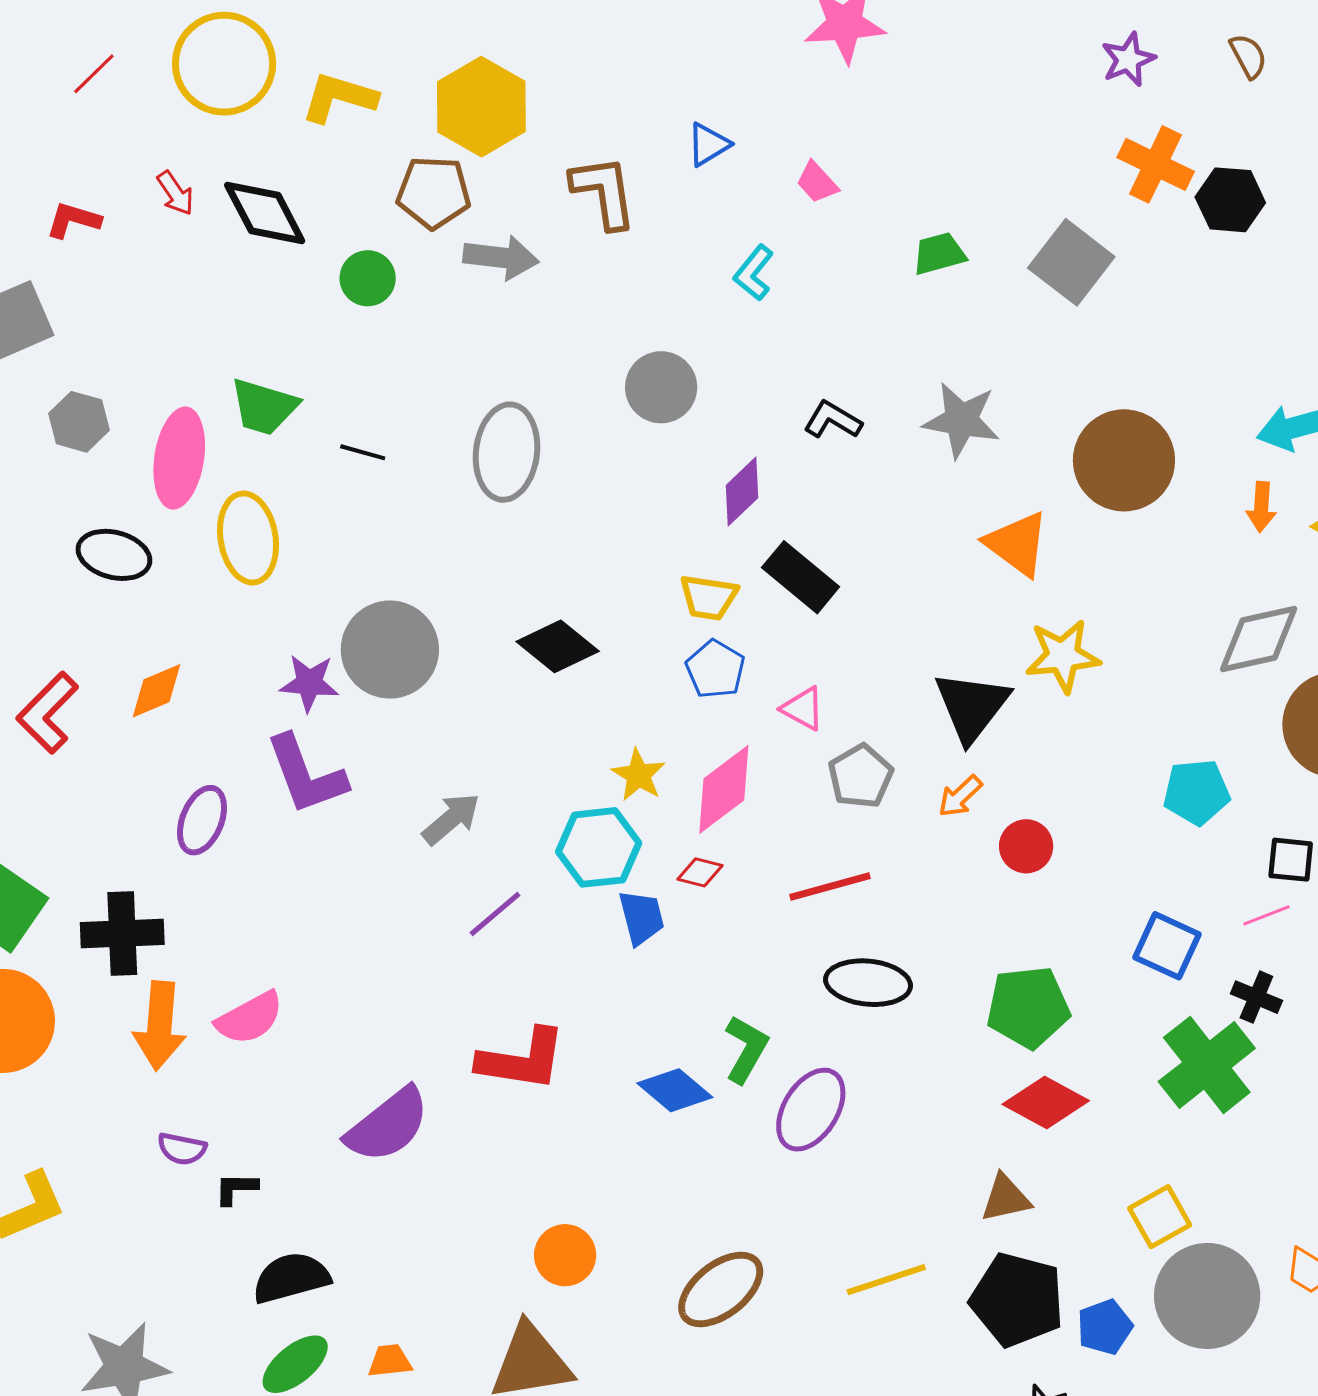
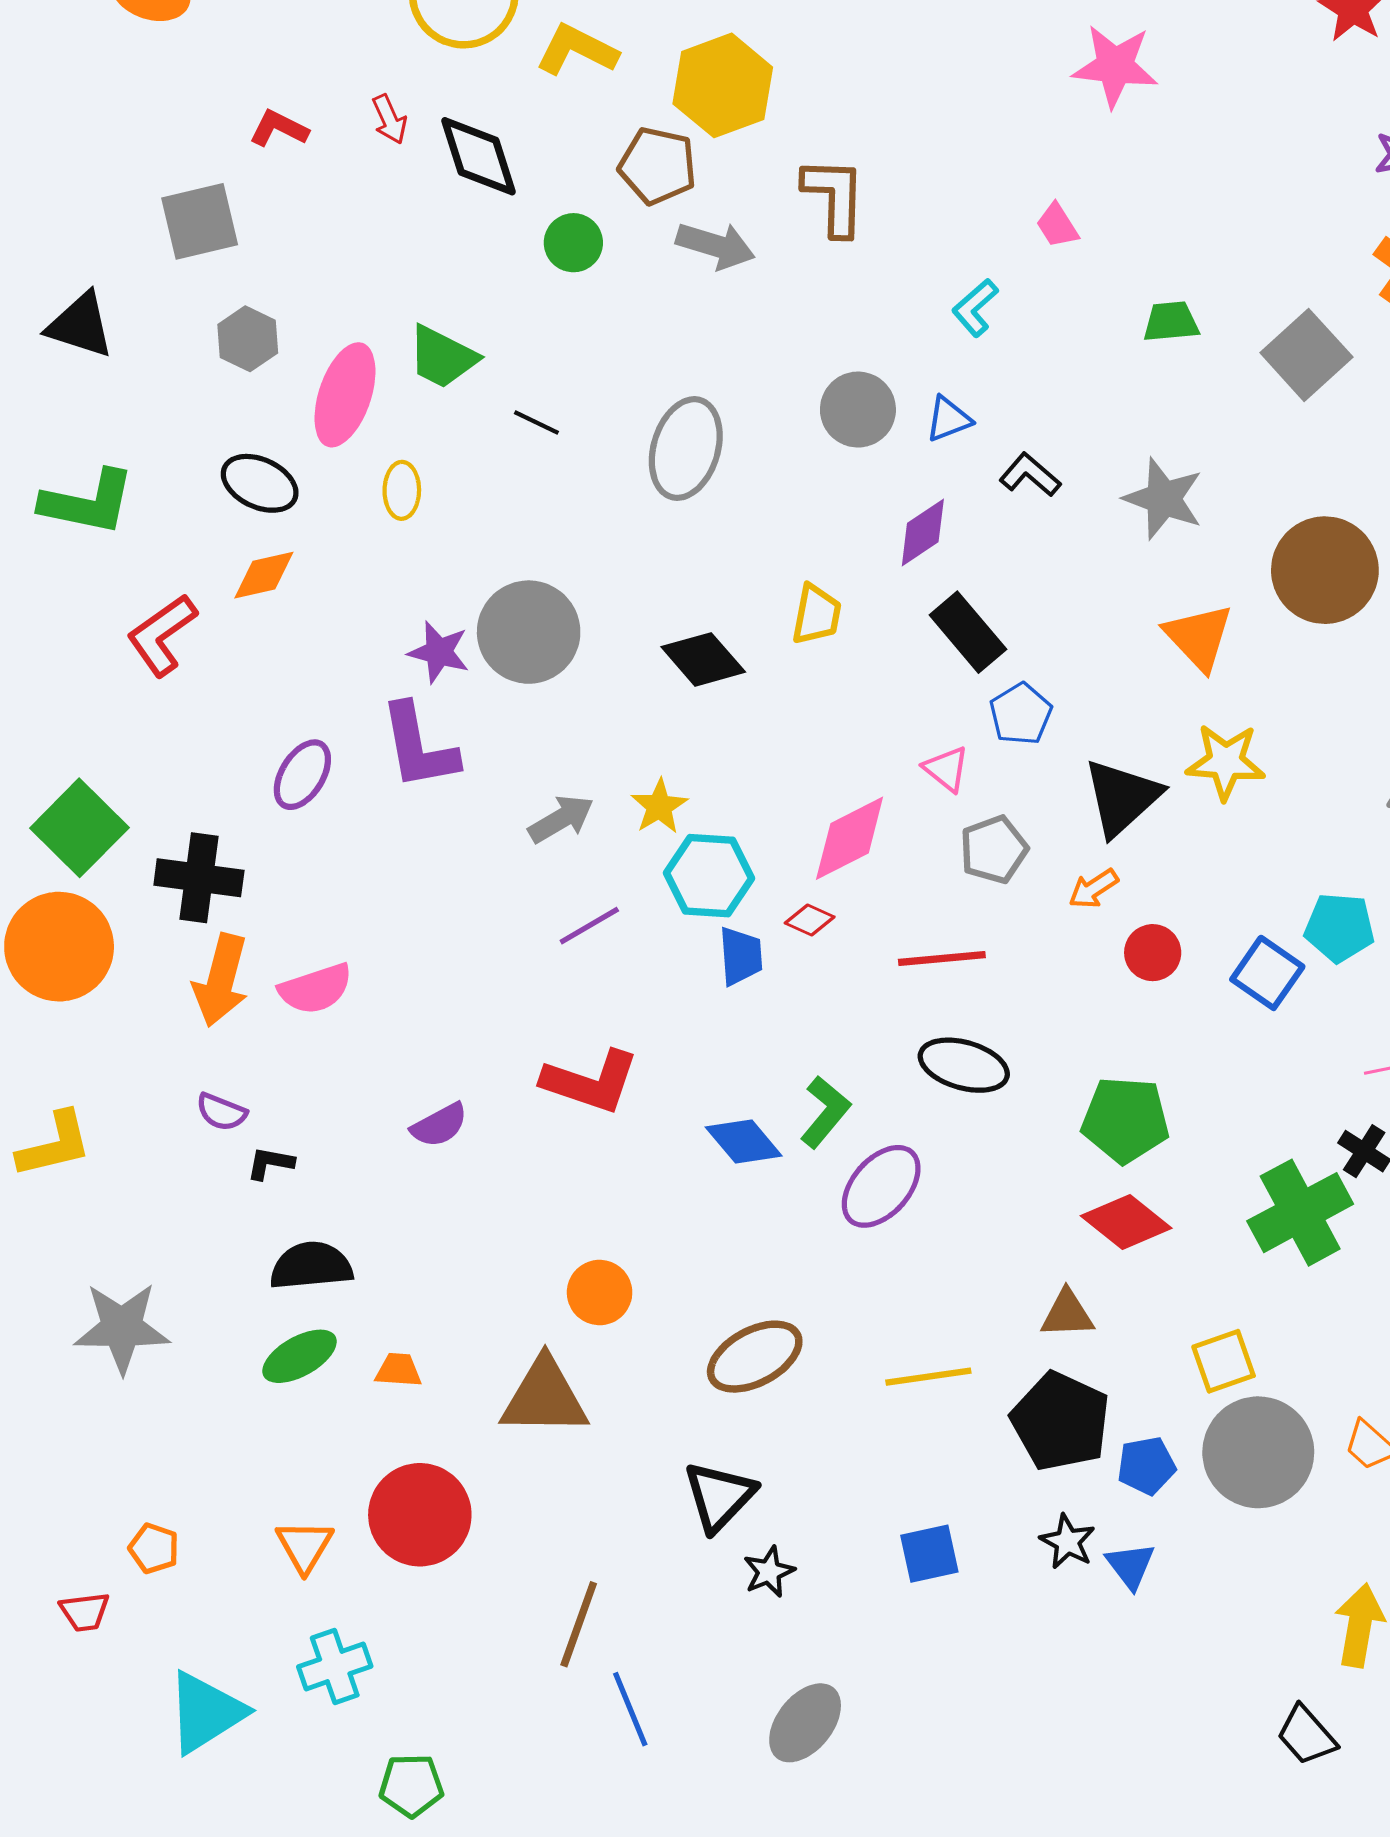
blue triangle: (708, 144) -> (948, 419), moved
yellow ellipse: (248, 538) -> (402, 490), size x0.6
yellow trapezoid: (709, 597) -> (816, 614), moved, turned -98
blue pentagon: (715, 669) -> (1021, 714), moved
orange diamond: (157, 691) -> (264, 575), moved
yellow star: (638, 775) -> (659, 806), moved
blue square: (1167, 946) -> (1267, 973), moved
purple semicircle: (388, 1125) -> (439, 1125), size x0.6

